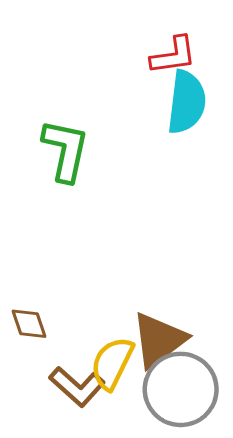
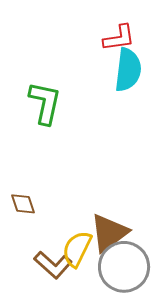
brown diamond: (29, 324) -> (23, 204), moved

